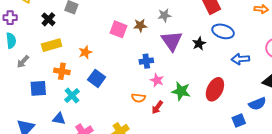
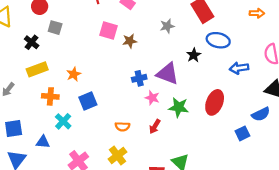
gray star: (164, 15) -> (167, 26), moved
pink square: (118, 29) -> (108, 30), moved
purple triangle: (172, 41) -> (168, 74), moved, turned -30
blue square: (97, 78) -> (88, 101), turned 36
blue square: (38, 88) -> (14, 129), moved
orange semicircle: (138, 98) -> (122, 127), moved
blue triangle: (59, 119) -> (43, 142), moved

